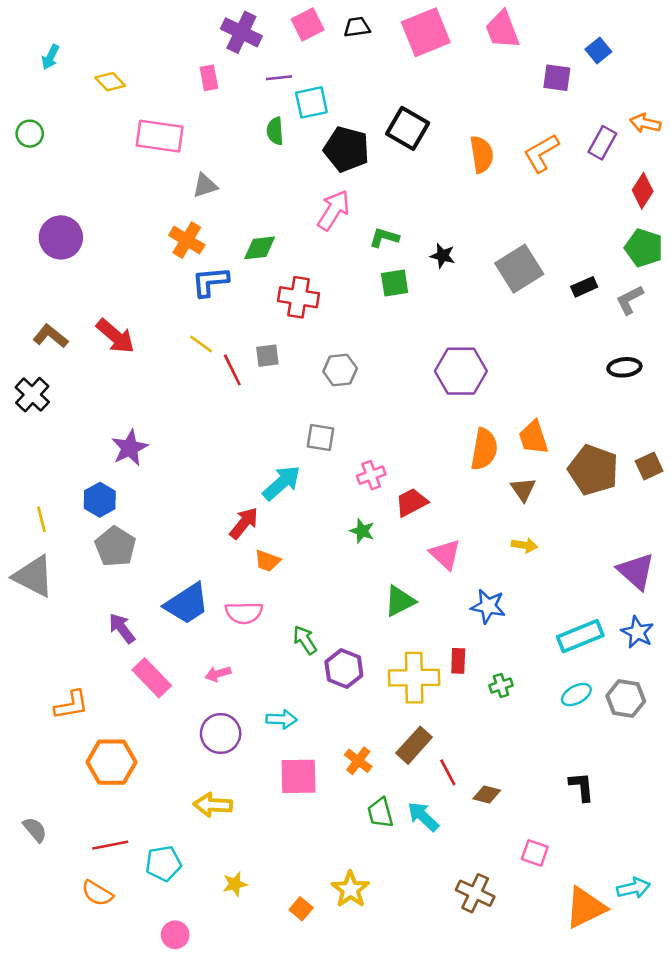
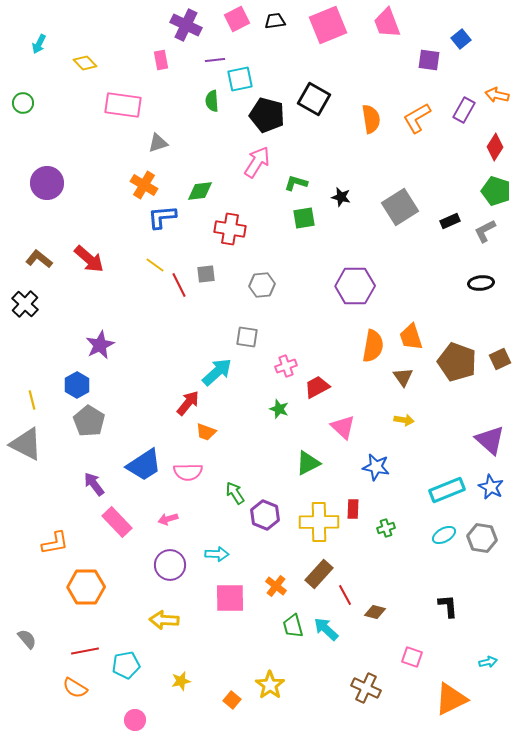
cyan arrow: (634, 888) -> (488, 662), moved, size x0.7

